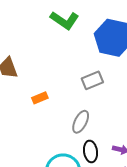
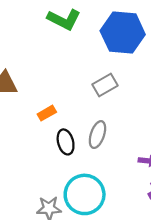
black ellipse: (91, 151) -> (66, 142), moved

